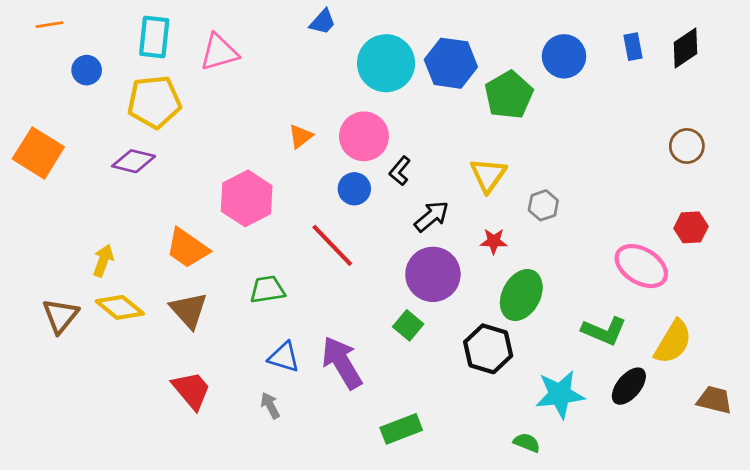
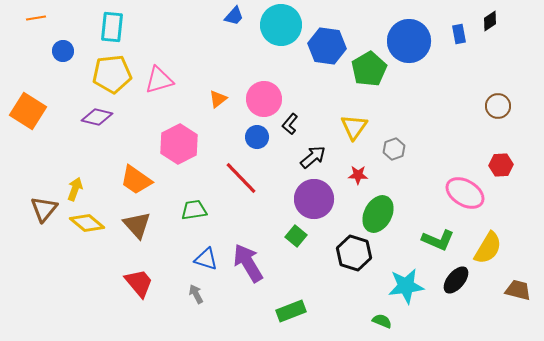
black diamond: (685, 48) -> (490, 21), moved, size x0.7
pink triangle: (219, 52) -> (159, 80), moved
blue circle: (564, 56) -> (409, 41), size x1.4
cyan circle: (386, 63) -> (281, 25), moved
brown triangle: (60, 316) -> (44, 209), moved

